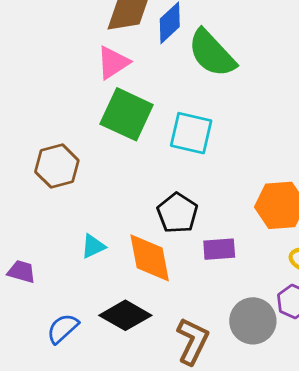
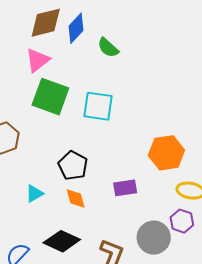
green semicircle: (212, 53) -> (108, 48), size x0.6
black pentagon: (177, 213) -> (73, 166), moved
orange diamond: (150, 258) -> (76, 198), size x0.6

